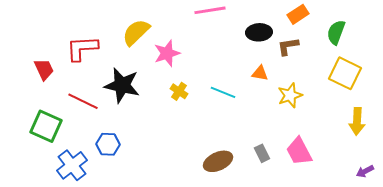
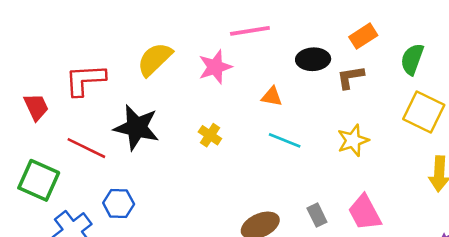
pink star: (167, 53) -> (215, 67), moved
orange triangle: (260, 73) -> (272, 97), moved
cyan line: (223, 92) -> (285, 140), moved

